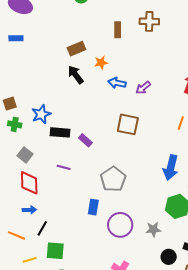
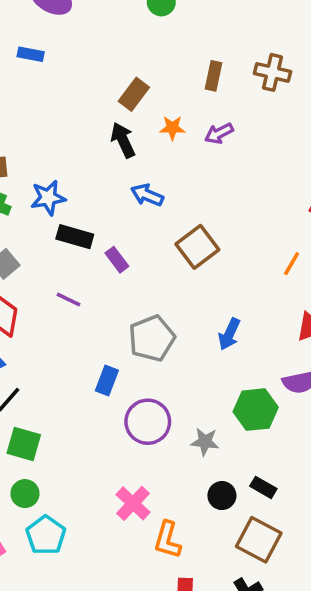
brown rectangle: (76, 49) -> (134, 94), turned -42
blue arrow: (117, 83) -> (147, 195), moved
purple arrow: (143, 88) -> (219, 133), moved
brown square: (128, 124) -> (197, 247), turned 30
blue arrow: (171, 168) -> (229, 334), moved, size x0.7

